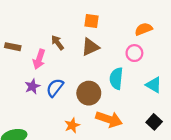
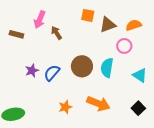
brown triangle: (90, 47) -> (108, 25), moved
pink arrow: (39, 59) -> (40, 20), moved
brown circle: (89, 93) -> (82, 66), moved

